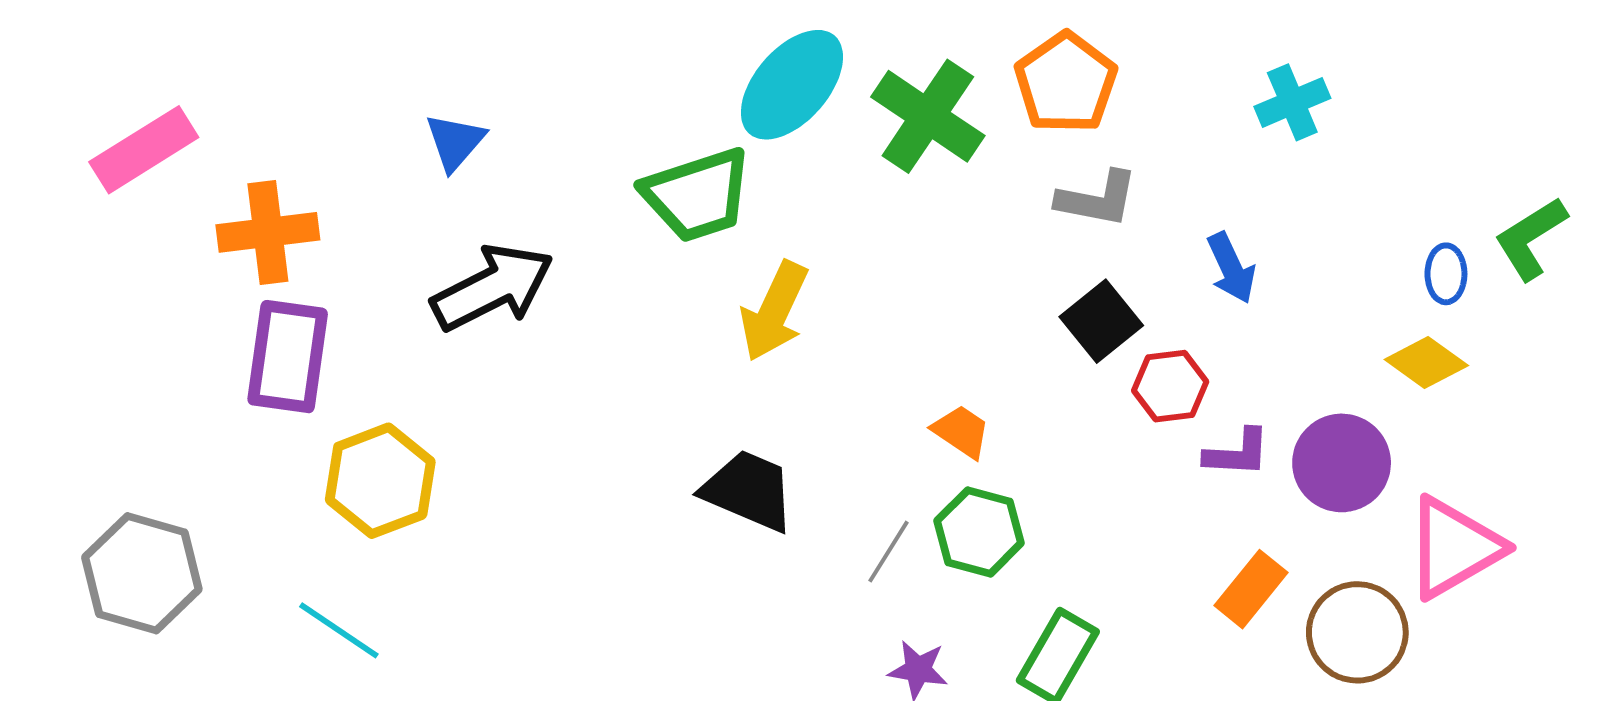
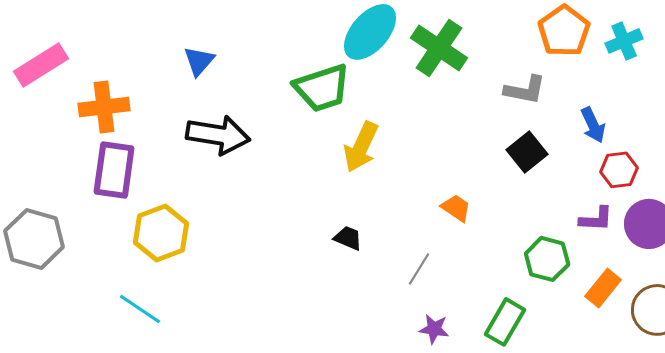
orange pentagon: (1066, 83) -> (564, 31), moved
black arrow: (492, 288) -> (218, 135), turned 36
red hexagon: (1170, 386) -> (619, 170), moved
black trapezoid: (749, 491) -> (348, 238), size x0.6
green hexagon: (979, 532) -> (547, 259), moved
gray hexagon: (142, 573) -> (34, 239), moved

